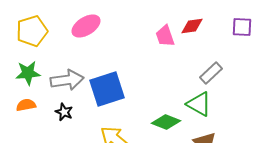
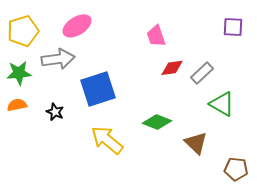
red diamond: (192, 26) -> (172, 68), moved
gray arrow: (67, 80) -> (58, 59), moved
green triangle: (199, 104) -> (222, 104), moved

